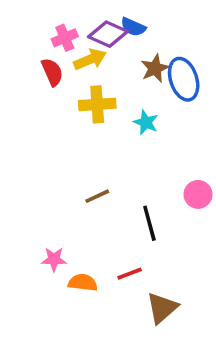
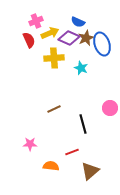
blue semicircle: (133, 27) -> (78, 22), moved
purple diamond: (108, 34) -> (69, 38), moved
orange semicircle: (83, 283) -> (51, 166), moved

